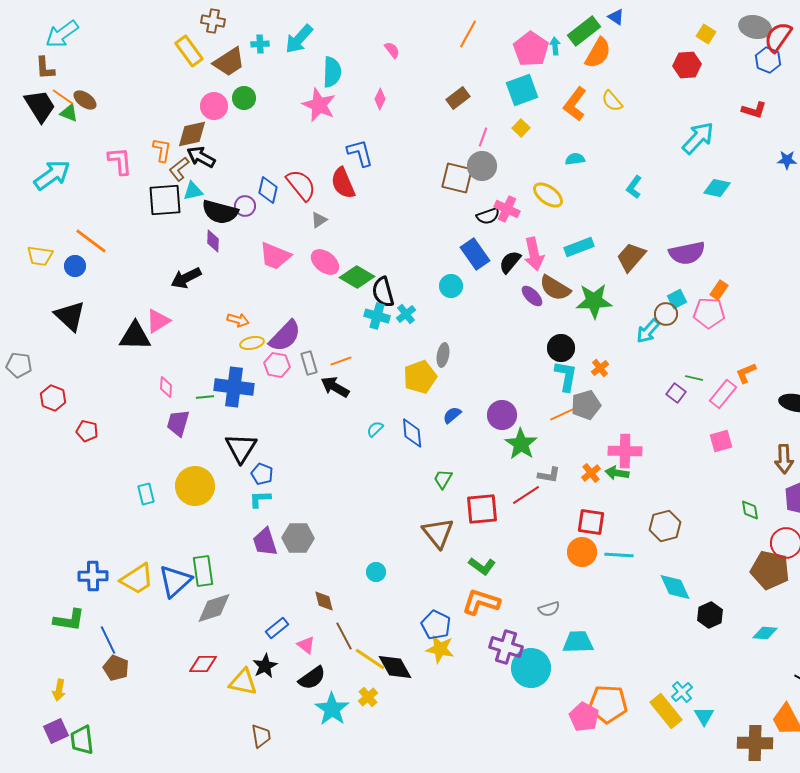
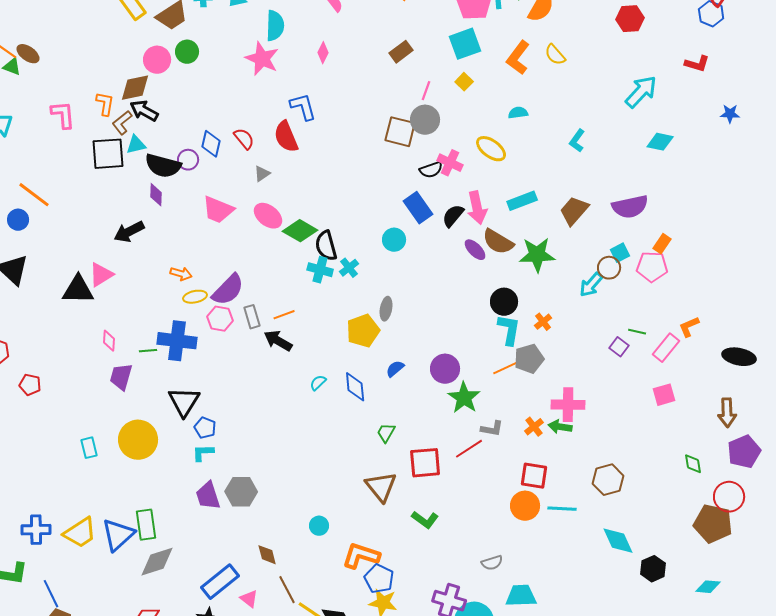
red semicircle: (301, 185) -> (244, 139), size x0.7
orange L-shape: (481, 602) -> (361, 556), moved
blue rectangle: (277, 628) -> (220, 582), size x1.6

